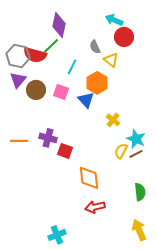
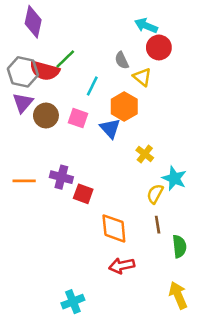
purple diamond: (59, 25) -> (33, 22), moved
brown line: (136, 154) -> (158, 225), moved, turned -72

